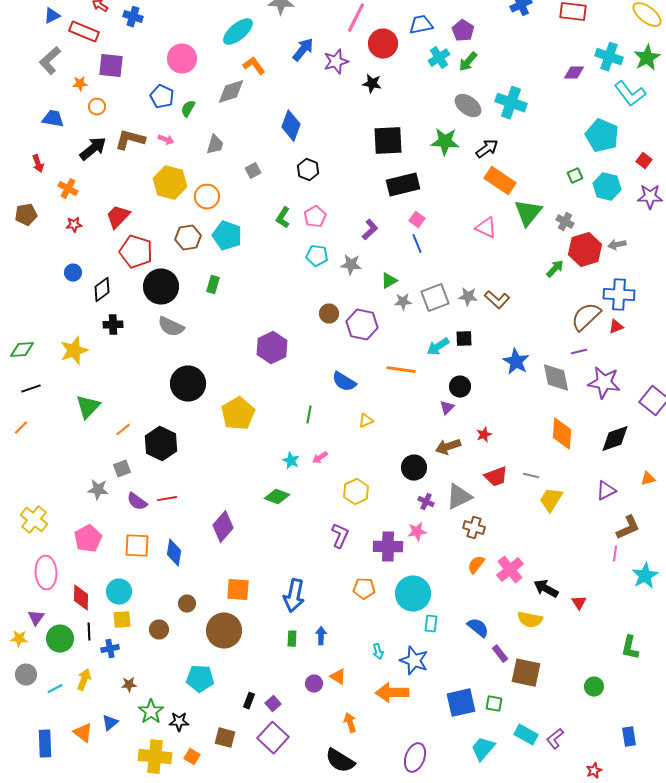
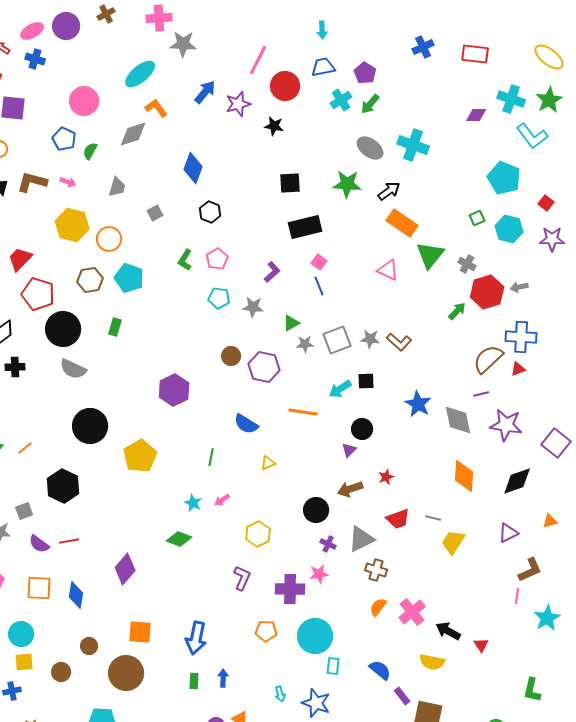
black square: (388, 141) -> (290, 183), size x0.7
orange line: (123, 430) -> (25, 448), moved

